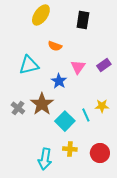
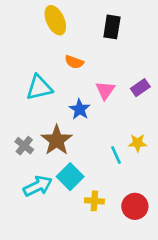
yellow ellipse: (41, 15) -> (55, 20), turned -60
cyan square: (65, 121) -> (70, 177), moved
cyan arrow: (45, 159) -> (38, 186), moved, turned -125

